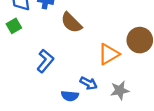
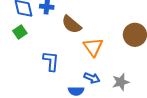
orange triangle: (109, 54) -> (93, 47), moved, turned -30
blue L-shape: (45, 61) -> (51, 61), turned -30

